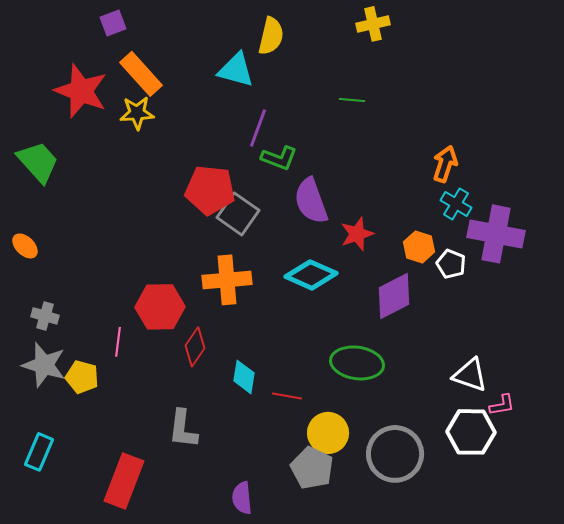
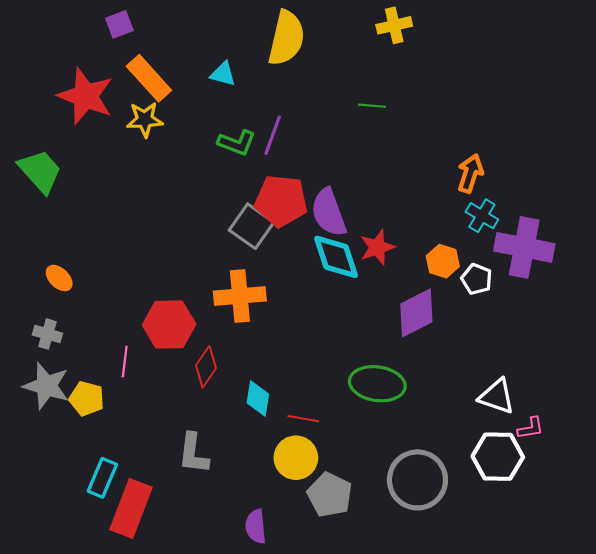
yellow semicircle: (271, 36) -> (286, 38), size x1.4
cyan triangle: (236, 70) -> (223, 74), moved, size x0.7
green L-shape: (279, 158) -> (237, 143), moved
red pentagon: (210, 190) -> (281, 201), moved
orange ellipse: (25, 246) -> (59, 278), moved
cyan diamond: (311, 275) -> (336, 257), moved, turned 48
yellow circle: (328, 433) -> (296, 458), moved
cyan rectangle: (39, 452) -> (102, 478), moved

